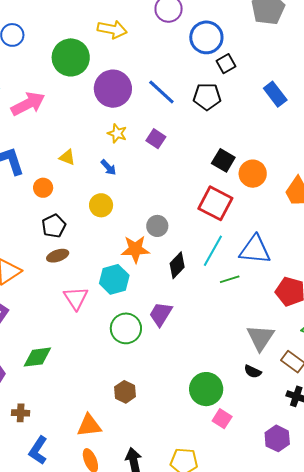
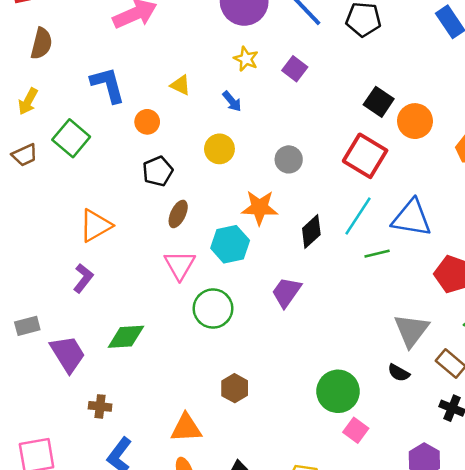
gray circle: (157, 226) -> (289, 159), moved
brown ellipse: (58, 256) -> (178, 214), moved, turned -50
green circle: (126, 328) -> (213, 309), moved

